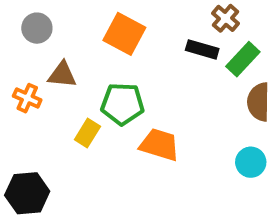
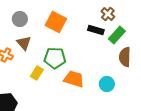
gray circle: (37, 28) -> (20, 19), moved
brown triangle: (62, 75) -> (24, 43), turned 42
cyan circle: (251, 162) -> (107, 84), moved

